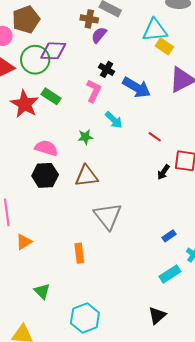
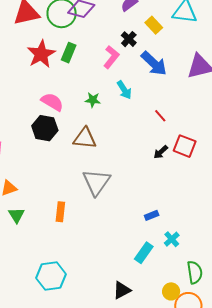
yellow rectangle: (164, 46) -> (154, 25), moved
green rectangle: (51, 96) -> (69, 53), turned 66
cyan rectangle: (170, 274) -> (144, 253), turned -35
green triangle: (42, 291) -> (16, 215), moved

